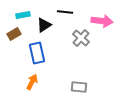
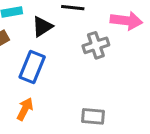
gray cross: (81, 38) -> (96, 45), turned 30
blue rectangle: (37, 53) -> (32, 67), turned 35

